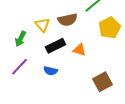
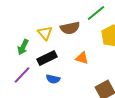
black rectangle: (55, 46) -> (47, 58), moved

